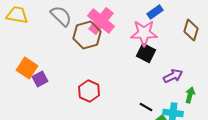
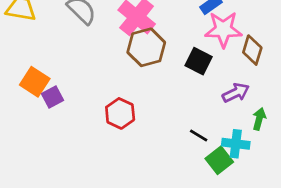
brown diamond: (191, 30) -> (252, 50), moved
pink star: (144, 33) -> (223, 29), moved
brown hexagon: (87, 35) -> (146, 47), moved

